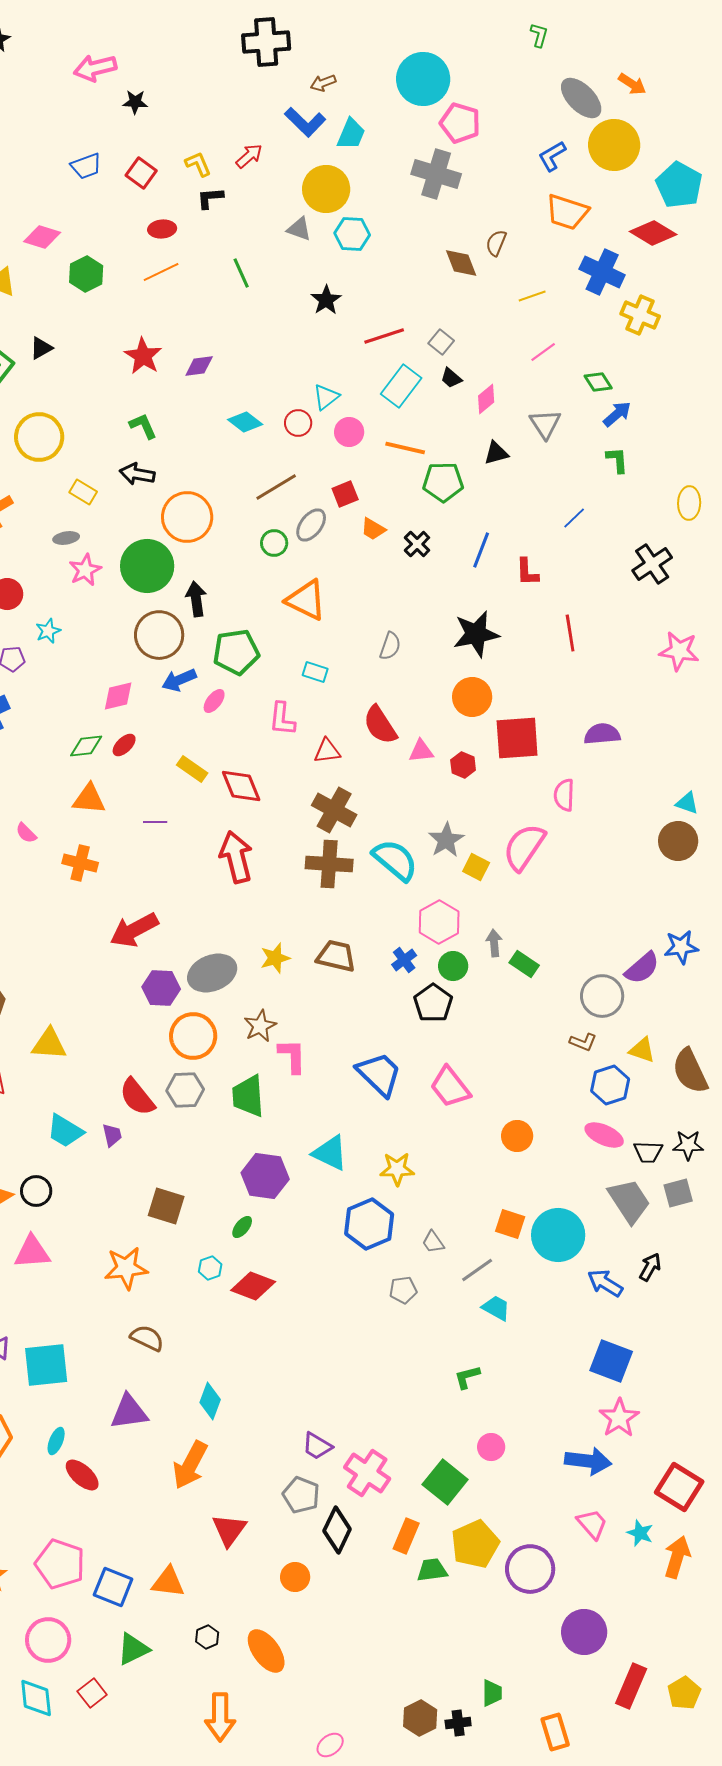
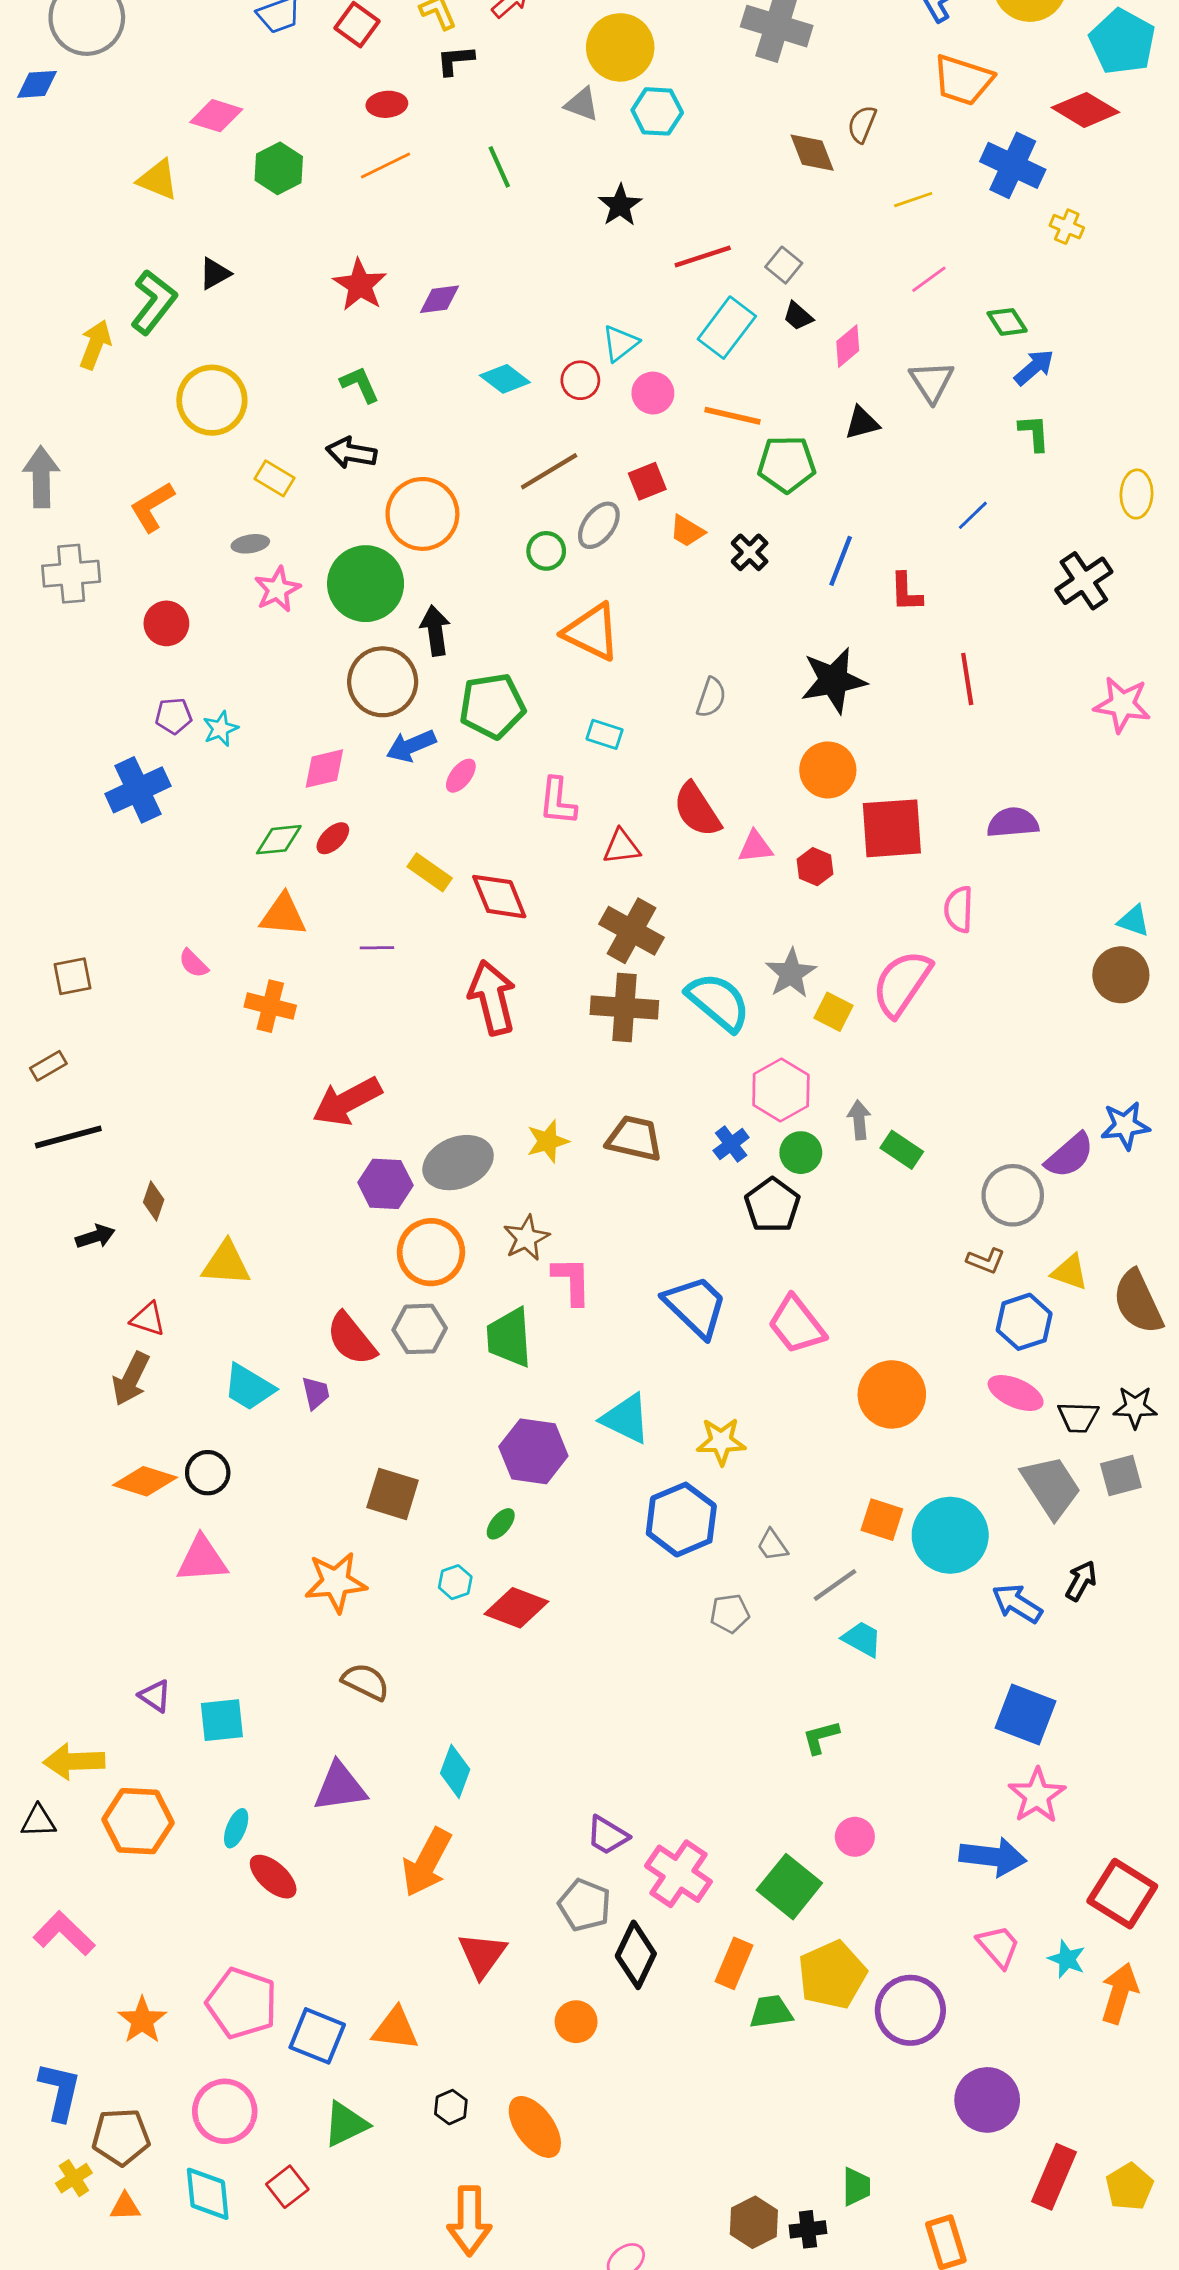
yellow cross: (640, 315) -> (1067, 227), size x0.6
cyan star: (48, 631) -> (220, 729), moved
orange circle: (517, 1136) -> (892, 1394), size x1.5
cyan square: (46, 1365) -> (222, 1720), size x0.7

